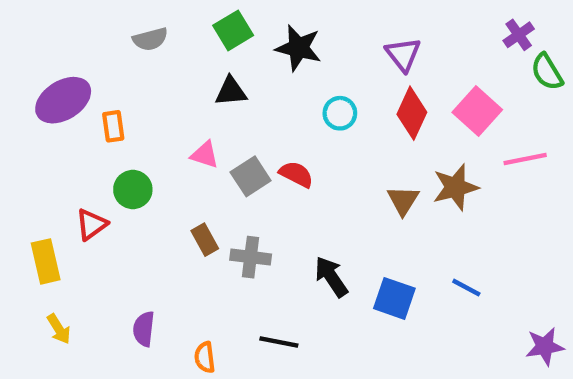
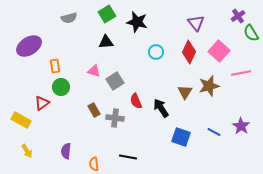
purple triangle: (403, 54) -> (196, 23), moved
orange rectangle: (113, 126) -> (55, 66), moved
red semicircle: (296, 174) -> (136, 101), moved, turned -140
yellow rectangle: (46, 261) -> (21, 120), turned -48
black arrow: (331, 277) -> (161, 108), moved
purple star: (545, 346) -> (241, 126), moved, turned -30

